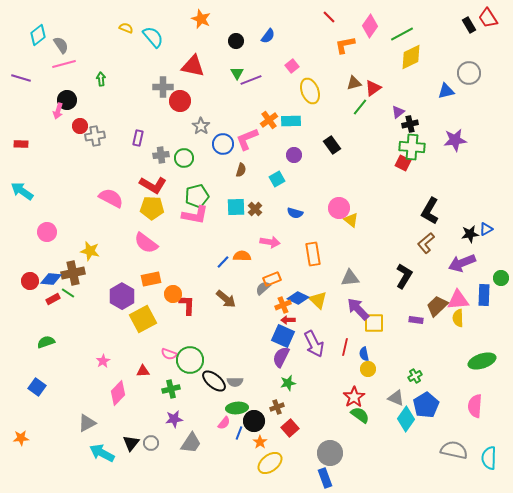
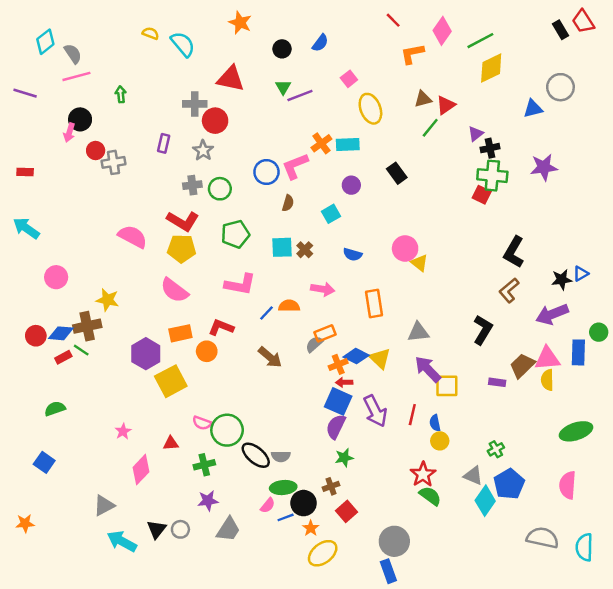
gray star: (201, 126) -> (203, 150), moved
purple rectangle: (138, 138) -> (164, 143), moved
pink L-shape: (195, 215) -> (240, 284), moved
red L-shape: (187, 305) -> (221, 327), moved, turned -70
blue line: (239, 433) -> (286, 517), turned 48

